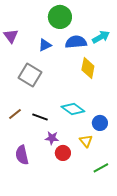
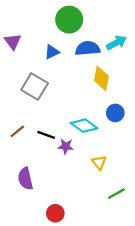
blue circle: (100, 123) -> (115, 113), moved
purple star: (52, 138) -> (66, 146), moved
red circle: (63, 153) -> (55, 213), moved

